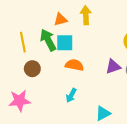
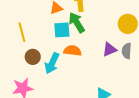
green arrow: (48, 40) -> (77, 22), moved
cyan arrow: (71, 95) -> (52, 63), moved, size x1.5

